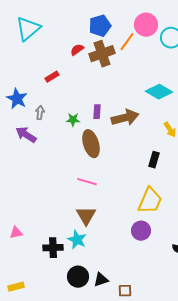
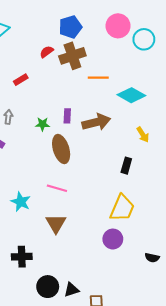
orange line: (127, 42) -> (98, 78), moved, turned 54
cyan star: (77, 240) -> (21, 202), moved

